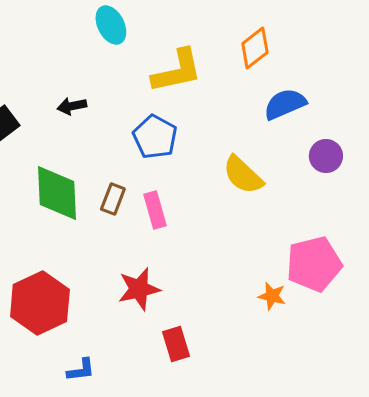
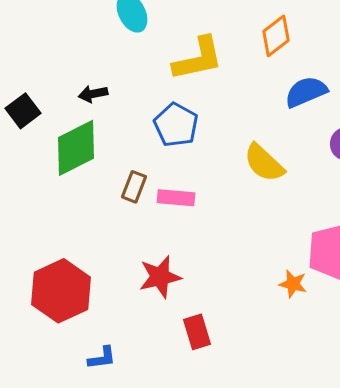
green diamond: (57, 193) -> (76, 148), moved, turned 66
pink rectangle: (155, 210) -> (176, 198), turned -69

